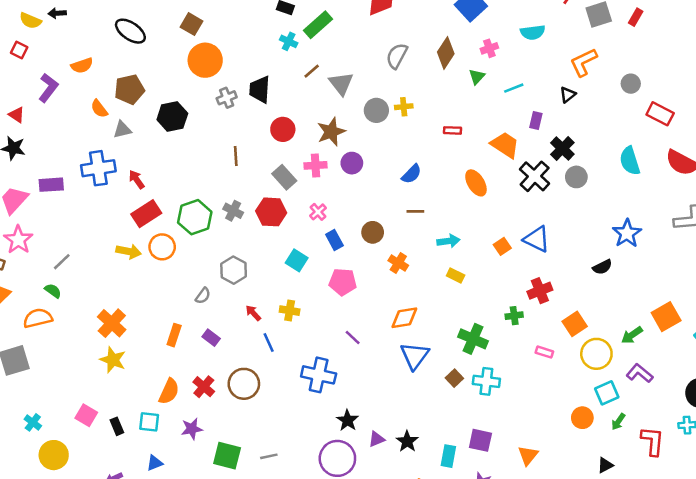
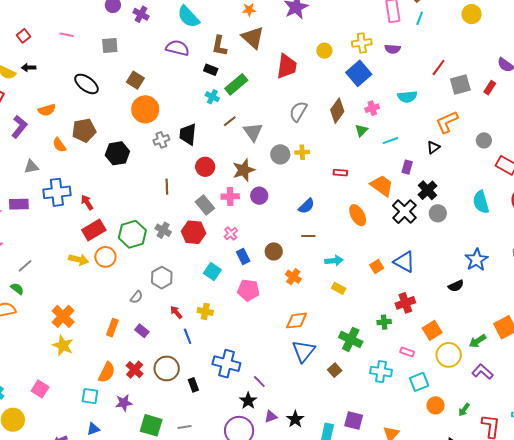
gray triangle: (122, 130) -> (31, 167), moved
purple line: (353, 337) -> (259, 382), moved
cyan cross: (486, 381) -> (381, 372), moved
cyan square: (607, 393) -> (419, 382), moved
black rectangle: (117, 426) -> (193, 385), moved

